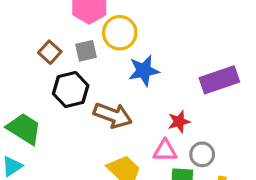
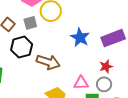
blue star: (144, 71) -> (80, 37), moved, turned -30
red star: (179, 122) -> (106, 66), moved

